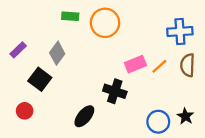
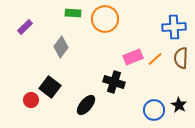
purple rectangle: (18, 50) -> (25, 27), moved
black square: (40, 79) -> (50, 87), moved

